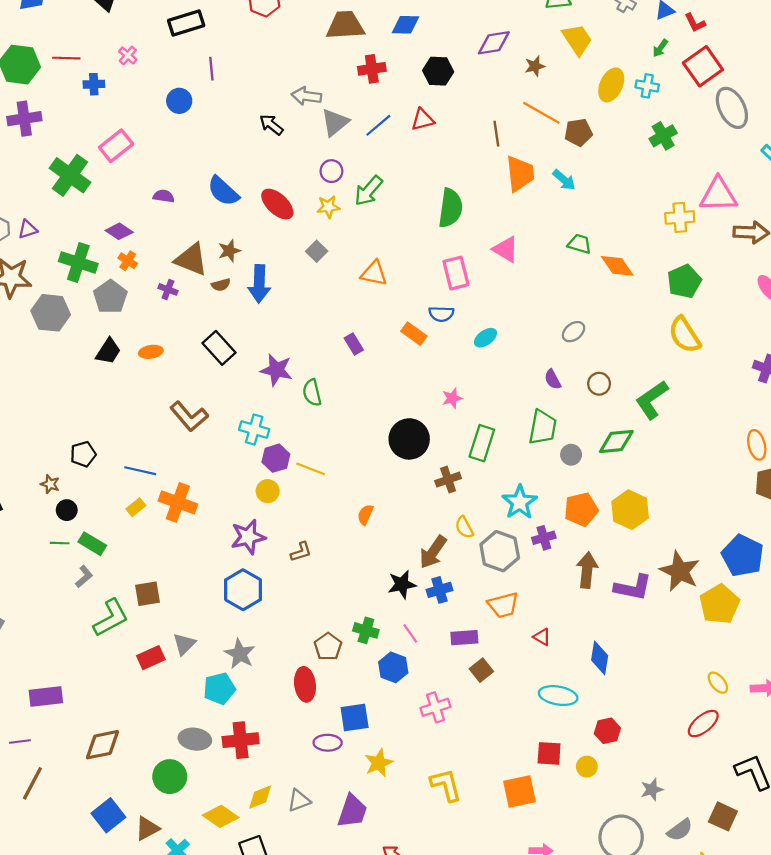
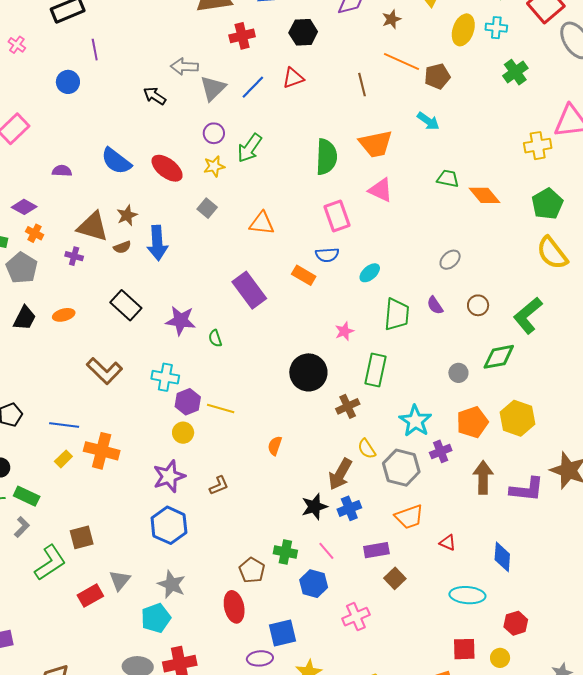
orange trapezoid: (520, 174) -> (376, 144), moved, turned 90
purple rectangle: (354, 344) -> (249, 290), size x1.8
green semicircle: (312, 393) -> (215, 338), size x0.7
green trapezoid: (543, 427) -> (397, 314), moved

